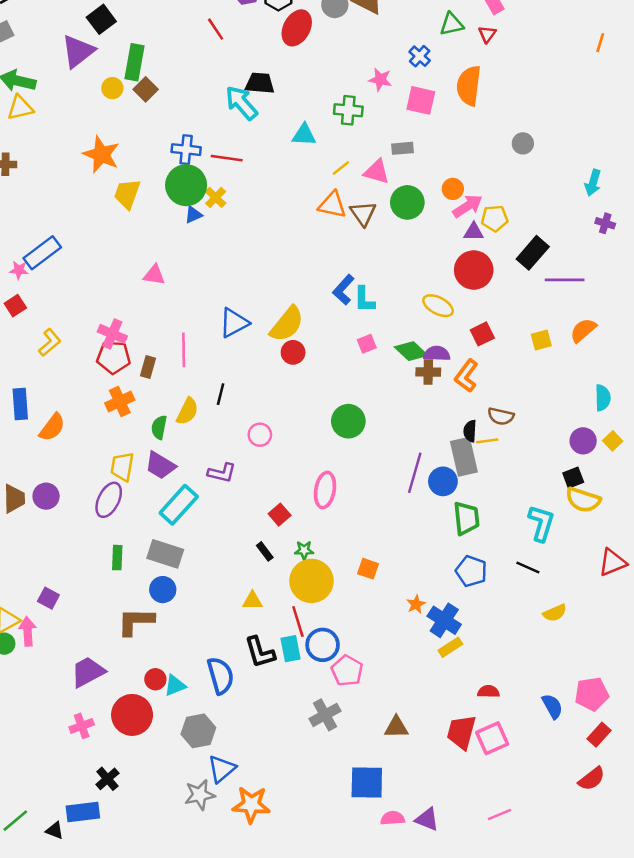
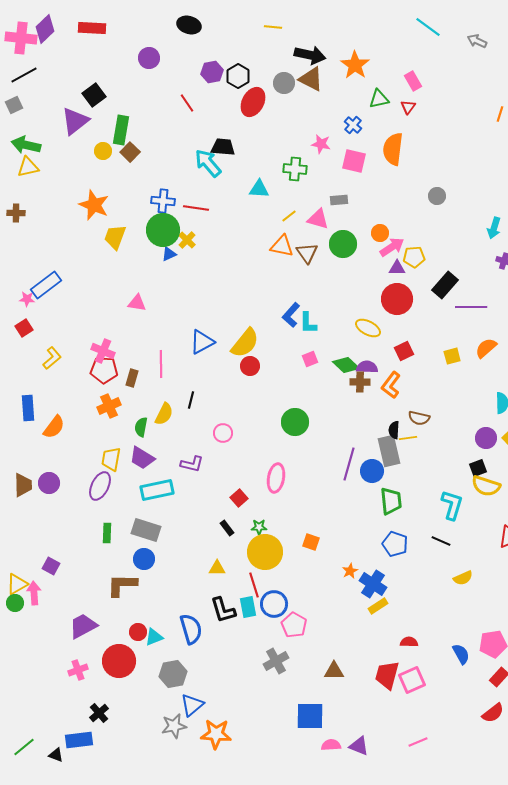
cyan rectangle: (179, 505) -> (157, 490), turned 36

